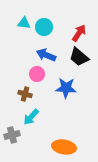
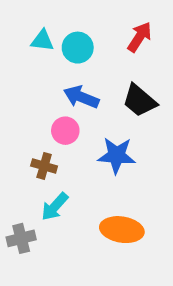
red arrow: (79, 33) -> (140, 37), moved
orange ellipse: (64, 147) -> (122, 230), moved

